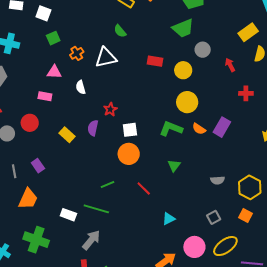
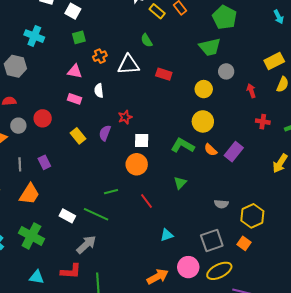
red rectangle: (155, 61) -> (164, 74), moved
pink rectangle: (45, 96) -> (74, 99), moved
gray square: (214, 217) -> (212, 240), size x1.6

